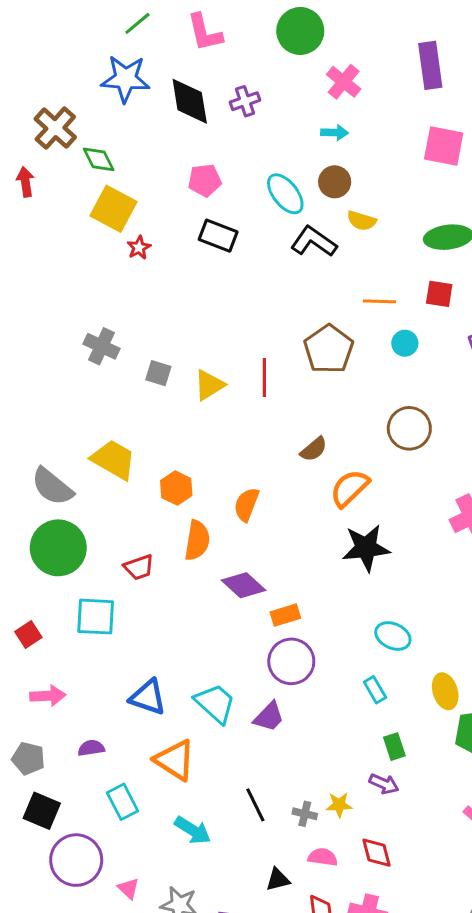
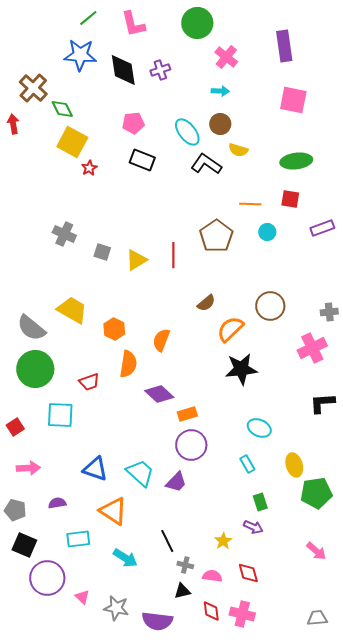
brown circle: (409, 428) -> (270, 306), moved
cyan rectangle: (122, 802) -> (78, 539), turned -70
yellow star: (339, 805) -> (223, 541), turned -30
gray cross: (305, 814) -> (185, 565), moved

